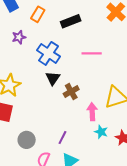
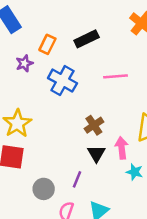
orange rectangle: (38, 14) -> (47, 44), moved
black triangle: (53, 78) -> (96, 154), moved
purple line: (62, 138) -> (77, 179), moved

